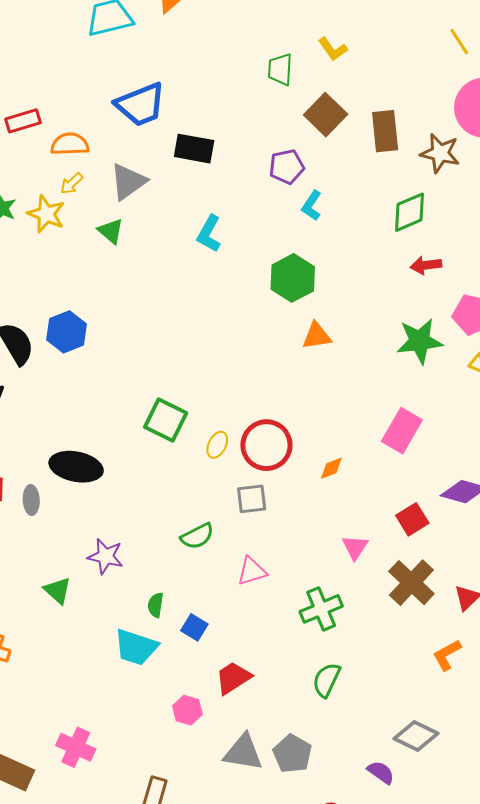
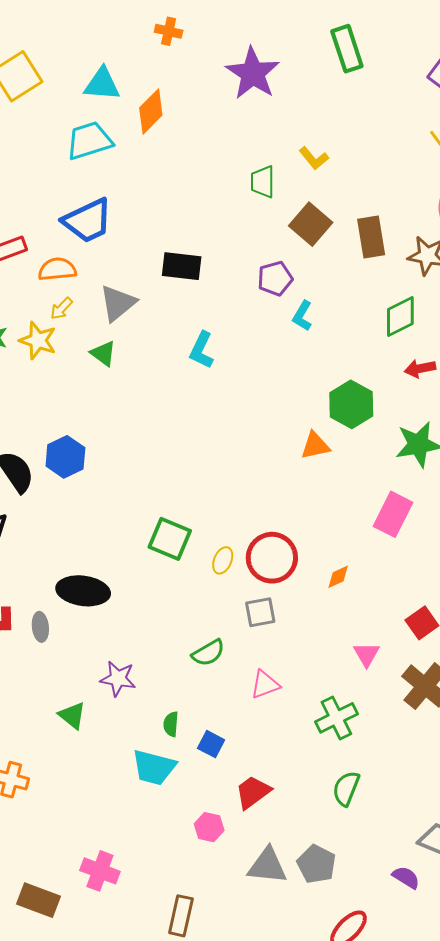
blue trapezoid: (141, 105) -> (88, 221), moved
green hexagon: (293, 278) -> (351, 404), moved
pink rectangle: (402, 431) -> (393, 514), moved

